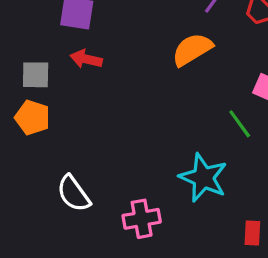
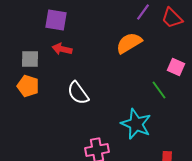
white semicircle: (74, 193) -> (78, 93), moved

